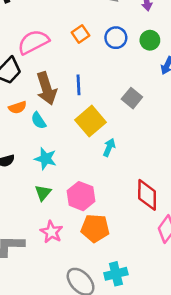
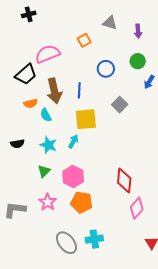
orange square: (80, 34) -> (84, 40), moved
blue circle: (116, 38) -> (106, 69), moved
yellow square: (90, 121) -> (86, 119), turned 30
cyan arrow: (109, 147) -> (73, 141), moved

